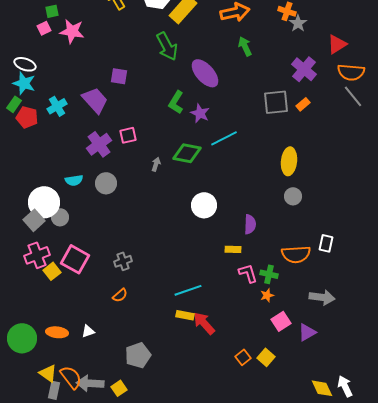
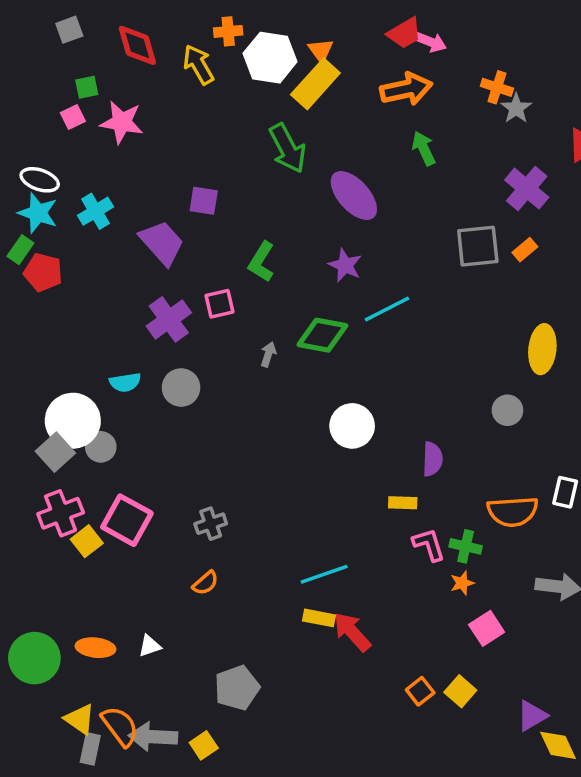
green L-shape: (176, 102) -> (261, 262), moved
cyan cross: (57, 106) -> (95, 211), moved
yellow ellipse: (289, 161) -> (542, 349), moved
purple triangle: (307, 332) -> (532, 716), moved

